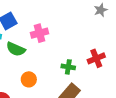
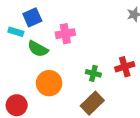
orange circle: (29, 79) -> (49, 83), size x1.5

